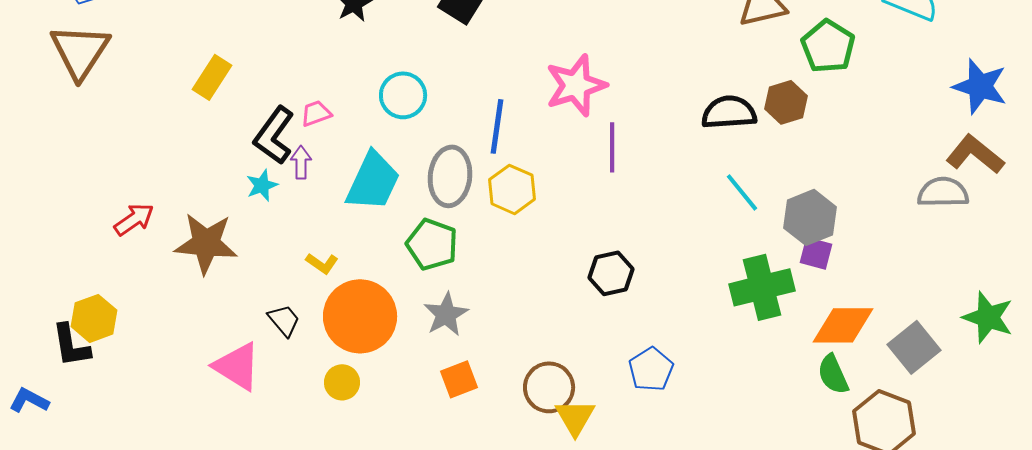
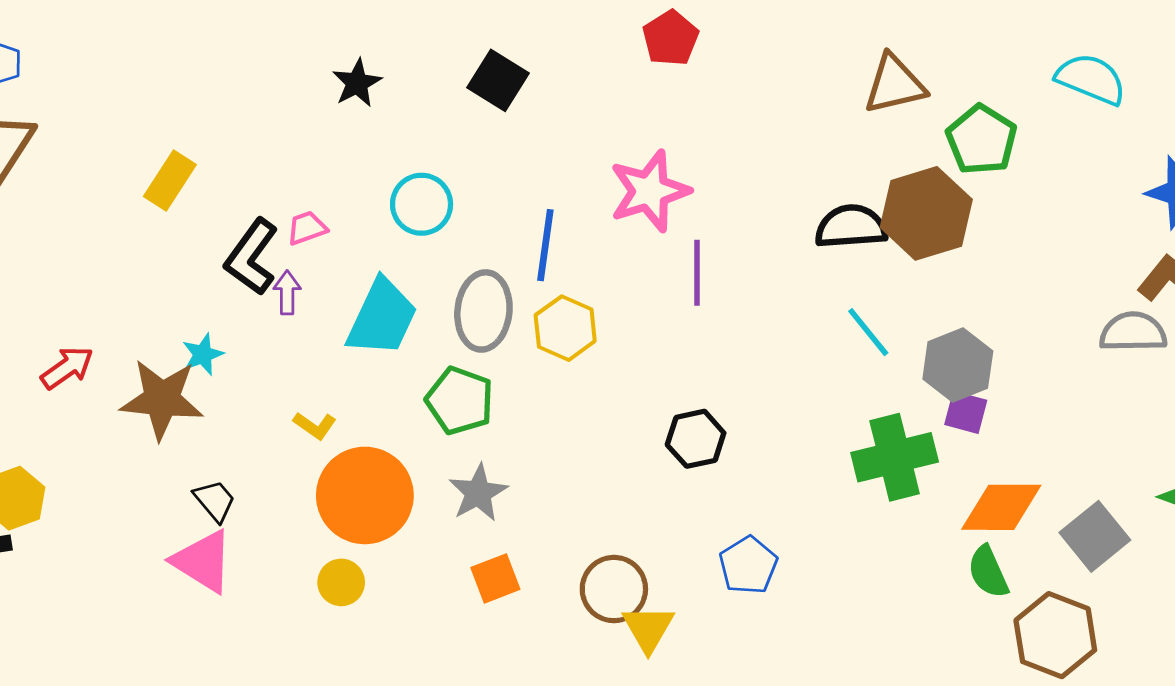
brown hexagon: (786, 102) -> (926, 213), size x1.6
cyan star: (262, 185) -> (203, 354), moved
black trapezoid: (284, 320) -> (215, 501), moved

